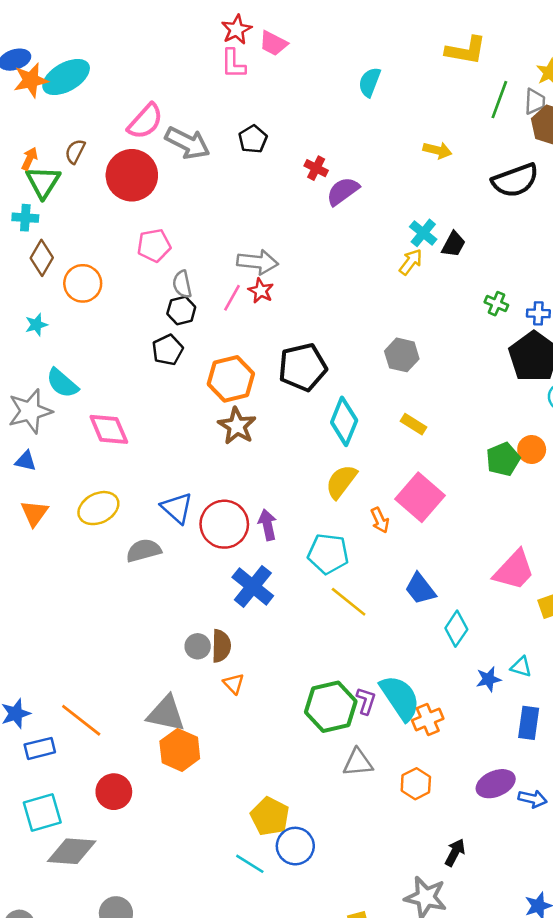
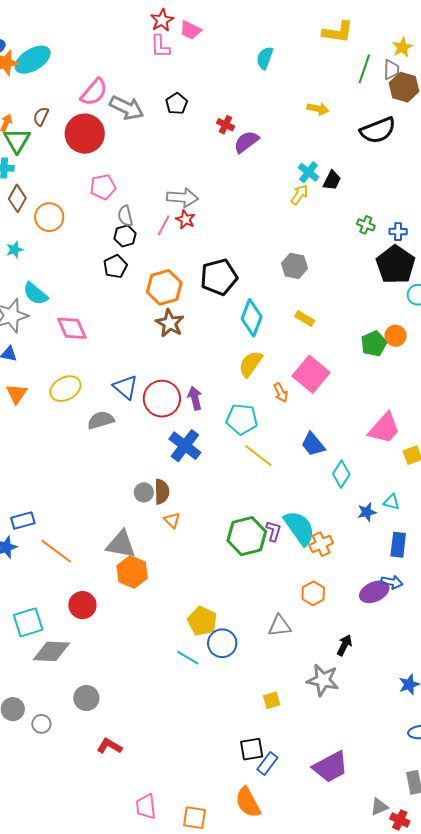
blue rectangle: (40, 748) -> (23, 520), moved
gray triangle: (358, 763) -> (280, 626), moved
blue arrow: (533, 799) -> (392, 582), moved

